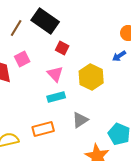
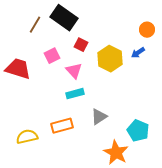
pink square: (22, 59) -> (52, 56), moved
yellow hexagon: (91, 77) -> (110, 59), moved

